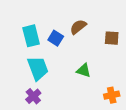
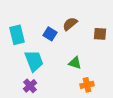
cyan rectangle: (31, 36) -> (17, 35), moved
orange cross: (112, 95) -> (87, 85), moved

